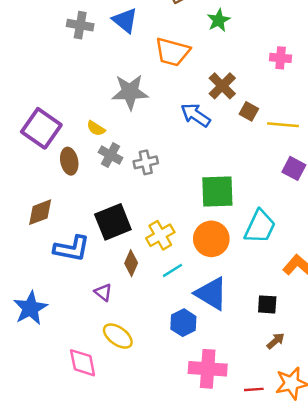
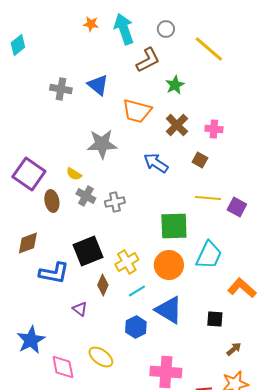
pink cross: (281, 58) -> (214, 129), moved
brown cross: (222, 86) -> (177, 125), moved
yellow line: (283, 125) -> (208, 198), moved
blue star: (30, 308) -> (31, 340), moved
blue hexagon: (183, 323) -> (136, 327), moved
yellow ellipse: (118, 336) -> (101, 357), moved
brown arrow: (276, 341) -> (234, 349), moved

